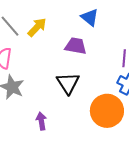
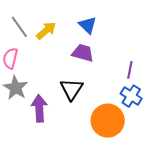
blue triangle: (90, 17) -> (88, 25), moved
purple arrow: (41, 121) -> (39, 108), moved, size x1.5

